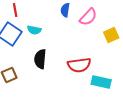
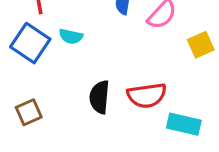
black semicircle: (40, 59) -> (100, 97), moved

